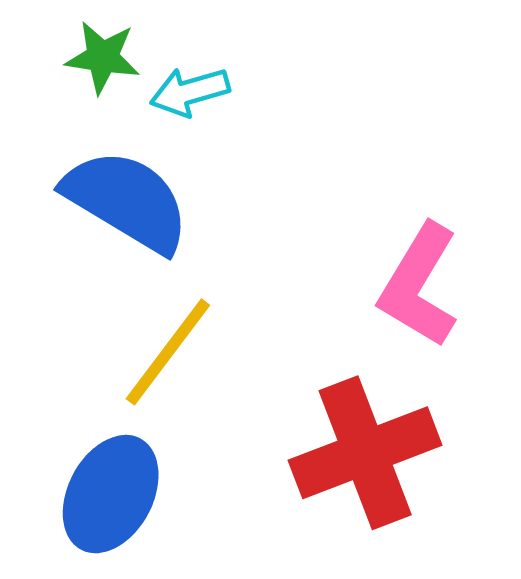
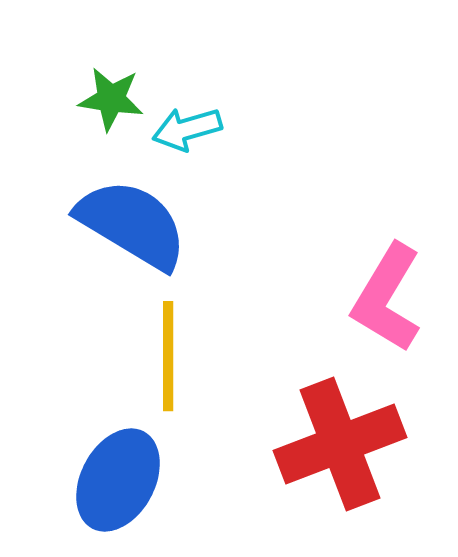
yellow line: (168, 352) -> (168, 356), turned -37

